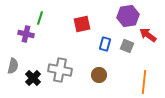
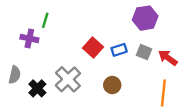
red square: (82, 24) -> (93, 48), moved, turned -36
red arrow: (148, 35) -> (168, 58), moved
blue rectangle: (105, 44) -> (119, 50), turned 56
gray cross: (60, 70) -> (68, 79), turned 35

